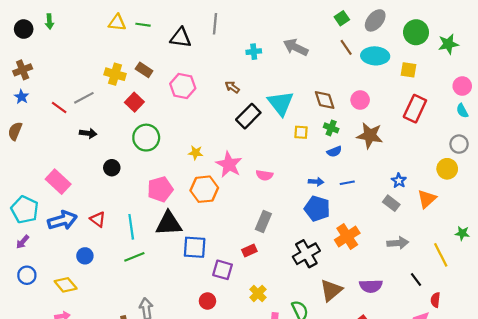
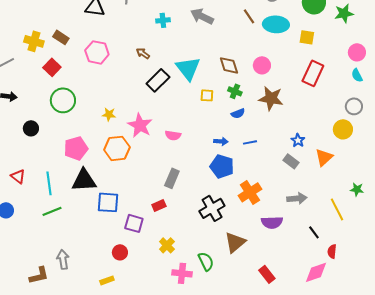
purple semicircle: (371, 286) -> (272, 222), moved

